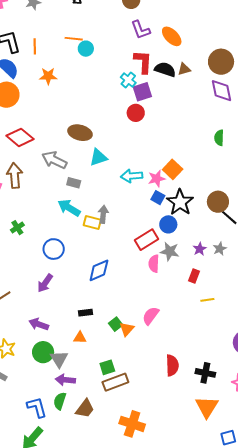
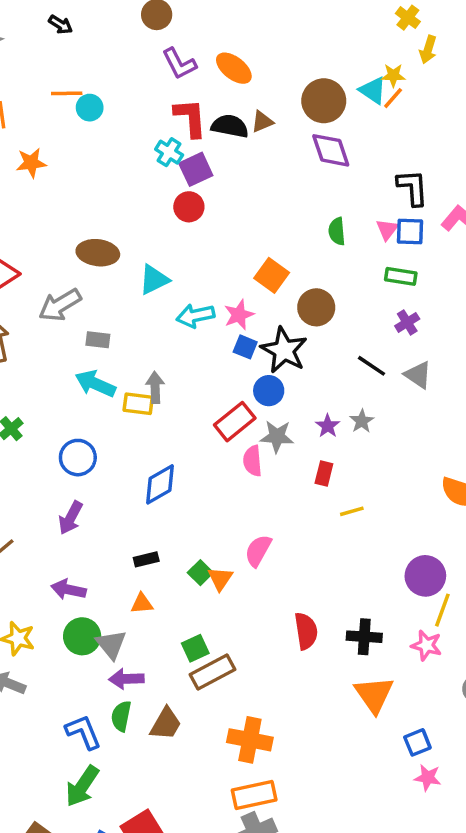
cyan triangle: (98, 157) -> (154, 280), moved
gray arrow: (54, 160) -> (60, 305), turned -50
orange square: (173, 169) -> (272, 275), moved
brown circle: (218, 202) -> (316, 307), moved

